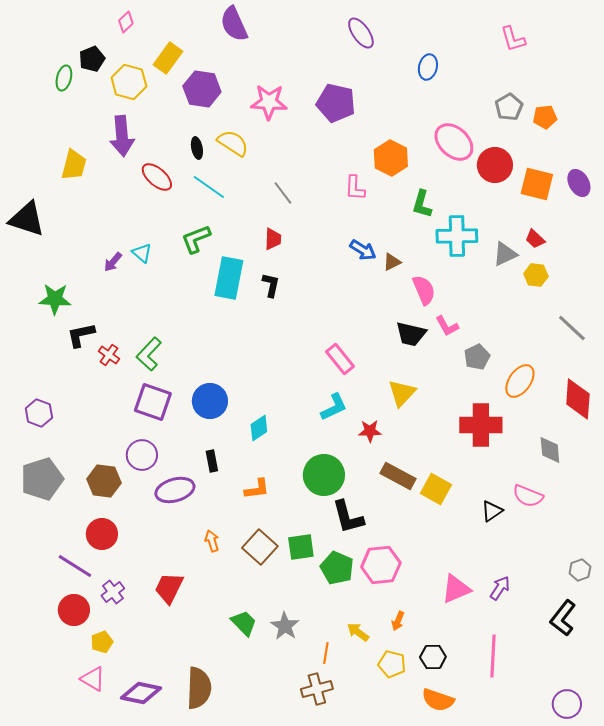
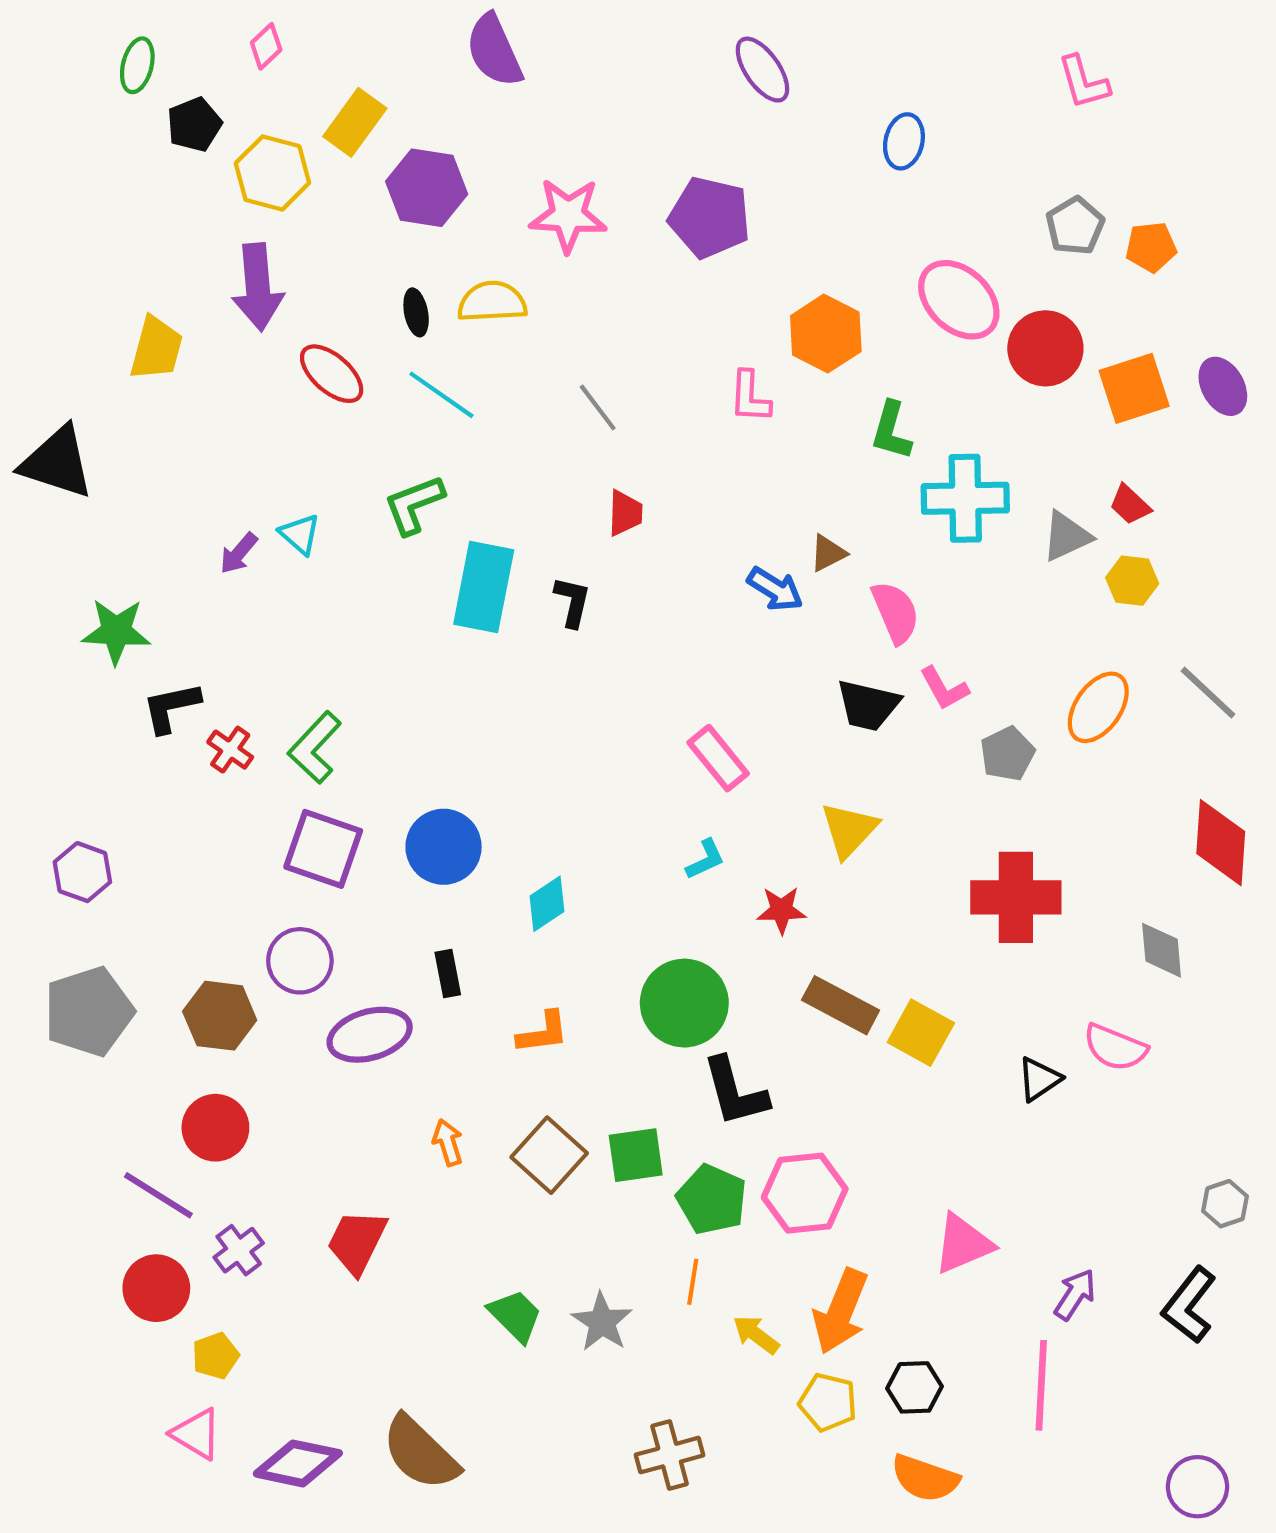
green ellipse: (64, 78) -> (137, 65), moved
yellow semicircle: (233, 143) -> (492, 302), turned -36
orange square: (537, 184) -> (1134, 388), turned -32
red trapezoid: (273, 239) -> (625, 513), moved
blue arrow: (363, 250) -> (775, 589), moved
orange ellipse: (520, 381) -> (1098, 707), moved
cyan L-shape: (334, 407) -> (705, 859), size x0.7
purple arrow: (500, 588) -> (1075, 1294), moved
orange arrow: (398, 621) -> (841, 1311), size x2.0
orange line: (326, 653) -> (693, 1282), moved
brown semicircle: (199, 688) -> (420, 1453), turned 132

